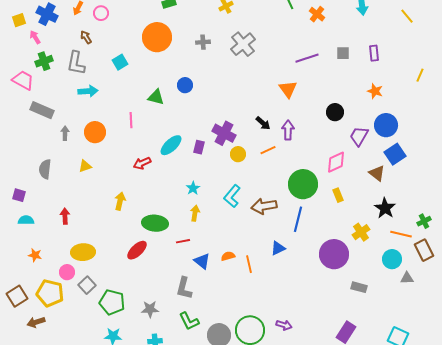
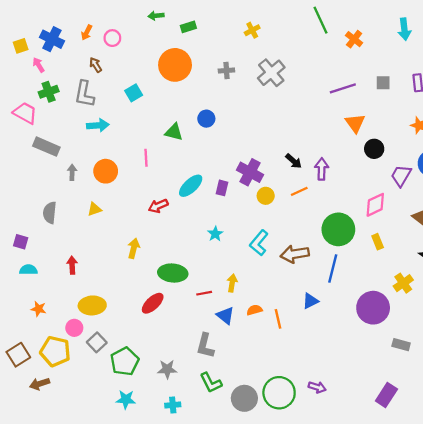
orange triangle: (288, 89) -> (355, 123), moved
yellow arrow: (195, 213) -> (232, 283), moved
green pentagon: (112, 302) -> (125, 361), turned 30

